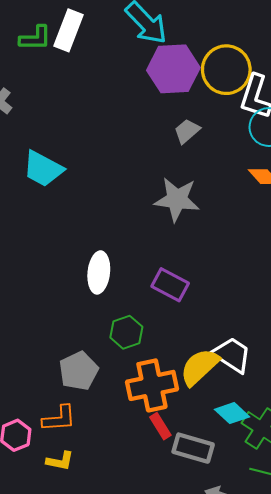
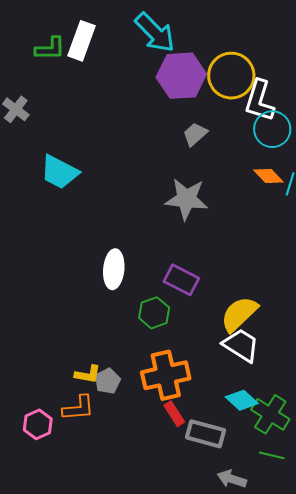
green hexagon: (126, 332) -> (154, 313), moved
yellow semicircle: (200, 367) -> (239, 314), moved
gray pentagon: (79, 371) -> (107, 381), moved, size x0.7
yellow L-shape: (60, 461) -> (88, 374), moved

